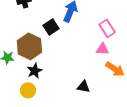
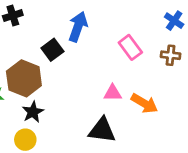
pink triangle: (102, 49) -> (113, 93), moved
black triangle: (83, 87) -> (102, 130), size x1.5

